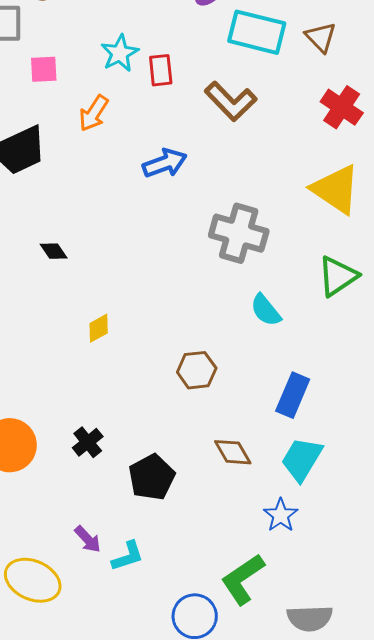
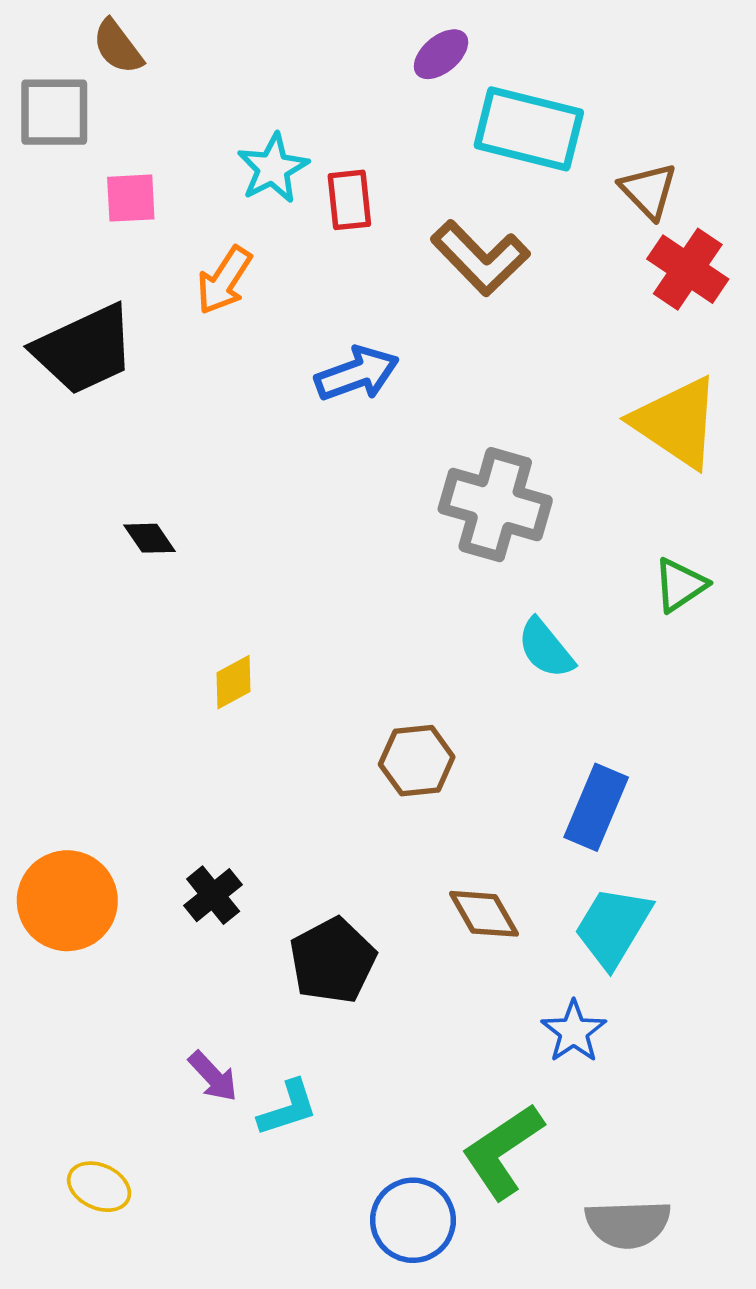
brown triangle: (321, 37) -> (648, 191), moved
green triangle: (338, 276) -> (680, 585), size x0.7
yellow ellipse: (33, 580) -> (99, 1187), moved, size x0.6

